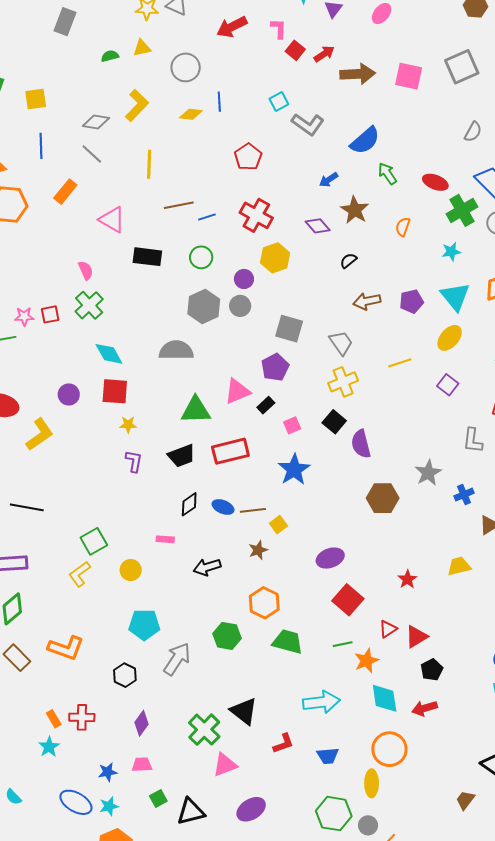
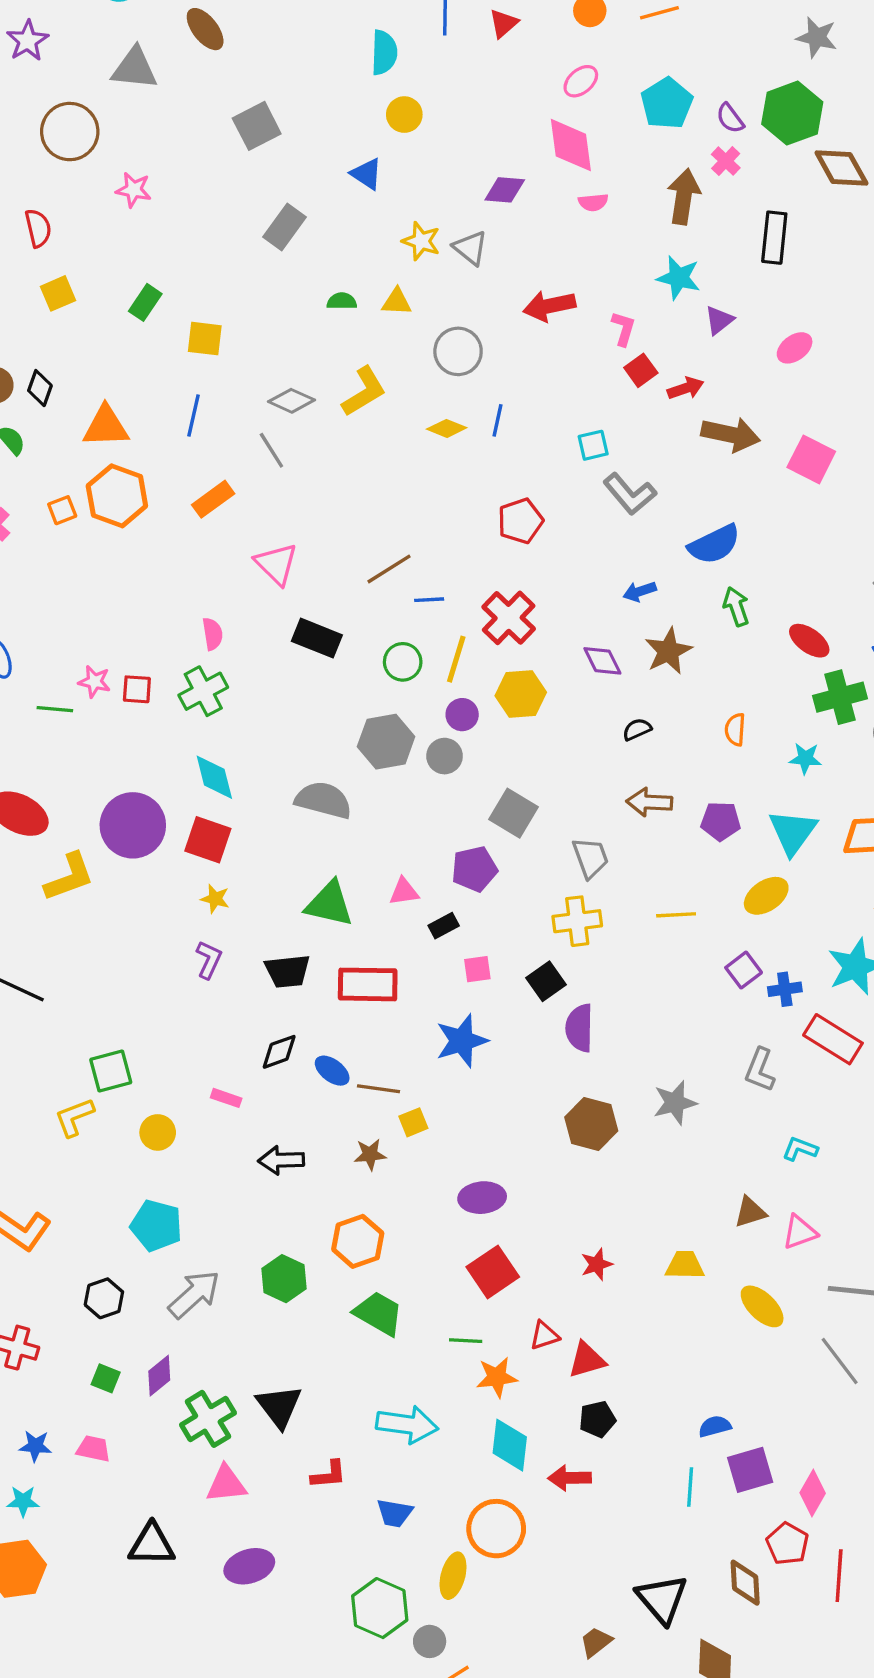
yellow line: (149, 164) -> (456, 659), moved
brown line: (179, 205) -> (389, 569), turned -36
orange semicircle: (403, 227) -> (735, 730), moved, turned -30
pink triangle: (237, 391) -> (404, 892), size x0.7
purple circle: (69, 394) -> (133, 825), size x1.8
blue cross: (464, 495) -> (785, 989), moved
purple diamond: (141, 723) -> (159, 1376), moved
green square: (158, 798) -> (106, 1378), moved, turned 36

